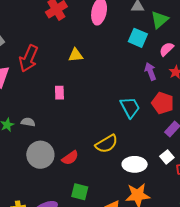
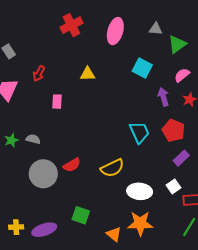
cyan square: (138, 38) -> (142, 68), moved
red arrow: (29, 58) -> (39, 74), size x0.6
pink rectangle: (59, 93) -> (57, 102), moved
red semicircle: (70, 158) -> (72, 165), moved

